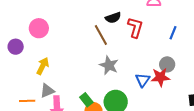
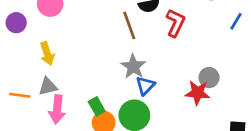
blue line: (173, 33) -> (236, 21), moved
yellow arrow: (43, 66) -> (47, 53), turned 126
blue triangle: (143, 80) -> (145, 86), moved

